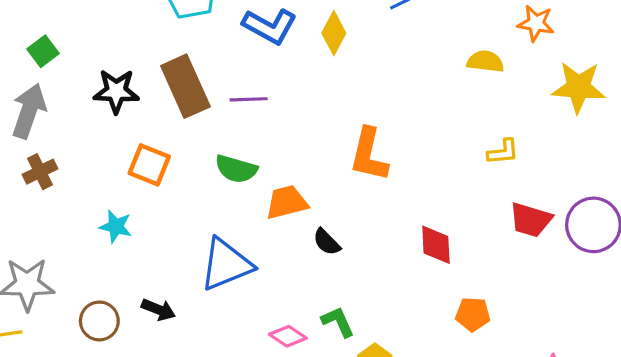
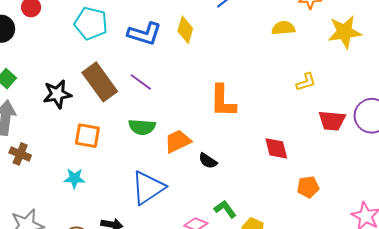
purple line: (249, 99) -> (141, 82), turned 50
brown cross: (40, 172) -> (20, 154), turned -30

